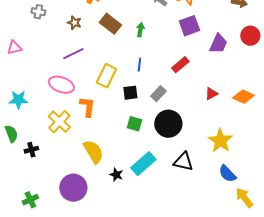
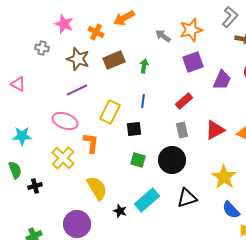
brown star: (74, 23) -> (78, 59), size x1.6
brown rectangle: (110, 24) -> (114, 60), turned -60
pink triangle: (14, 48) -> (18, 84), turned 42
gray rectangle: (158, 94) -> (182, 130), moved, turned -56
red triangle: (211, 94) -> (215, 130), size x1.5
black triangle: (183, 162) -> (187, 198), turned -30

